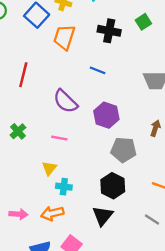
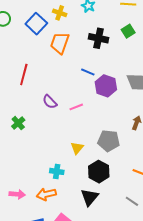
purple semicircle: (65, 101) -> (50, 102), moved, size x0.7
purple hexagon: (106, 115) -> (106, 86), moved
pink line: (59, 138) -> (76, 107), moved, turned -32
yellow triangle: (49, 168) -> (77, 148), moved

